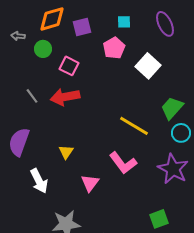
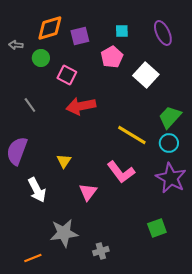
red arrow: (65, 97) -> (81, 106), moved
cyan circle: (181, 133) -> (169, 143), moved

